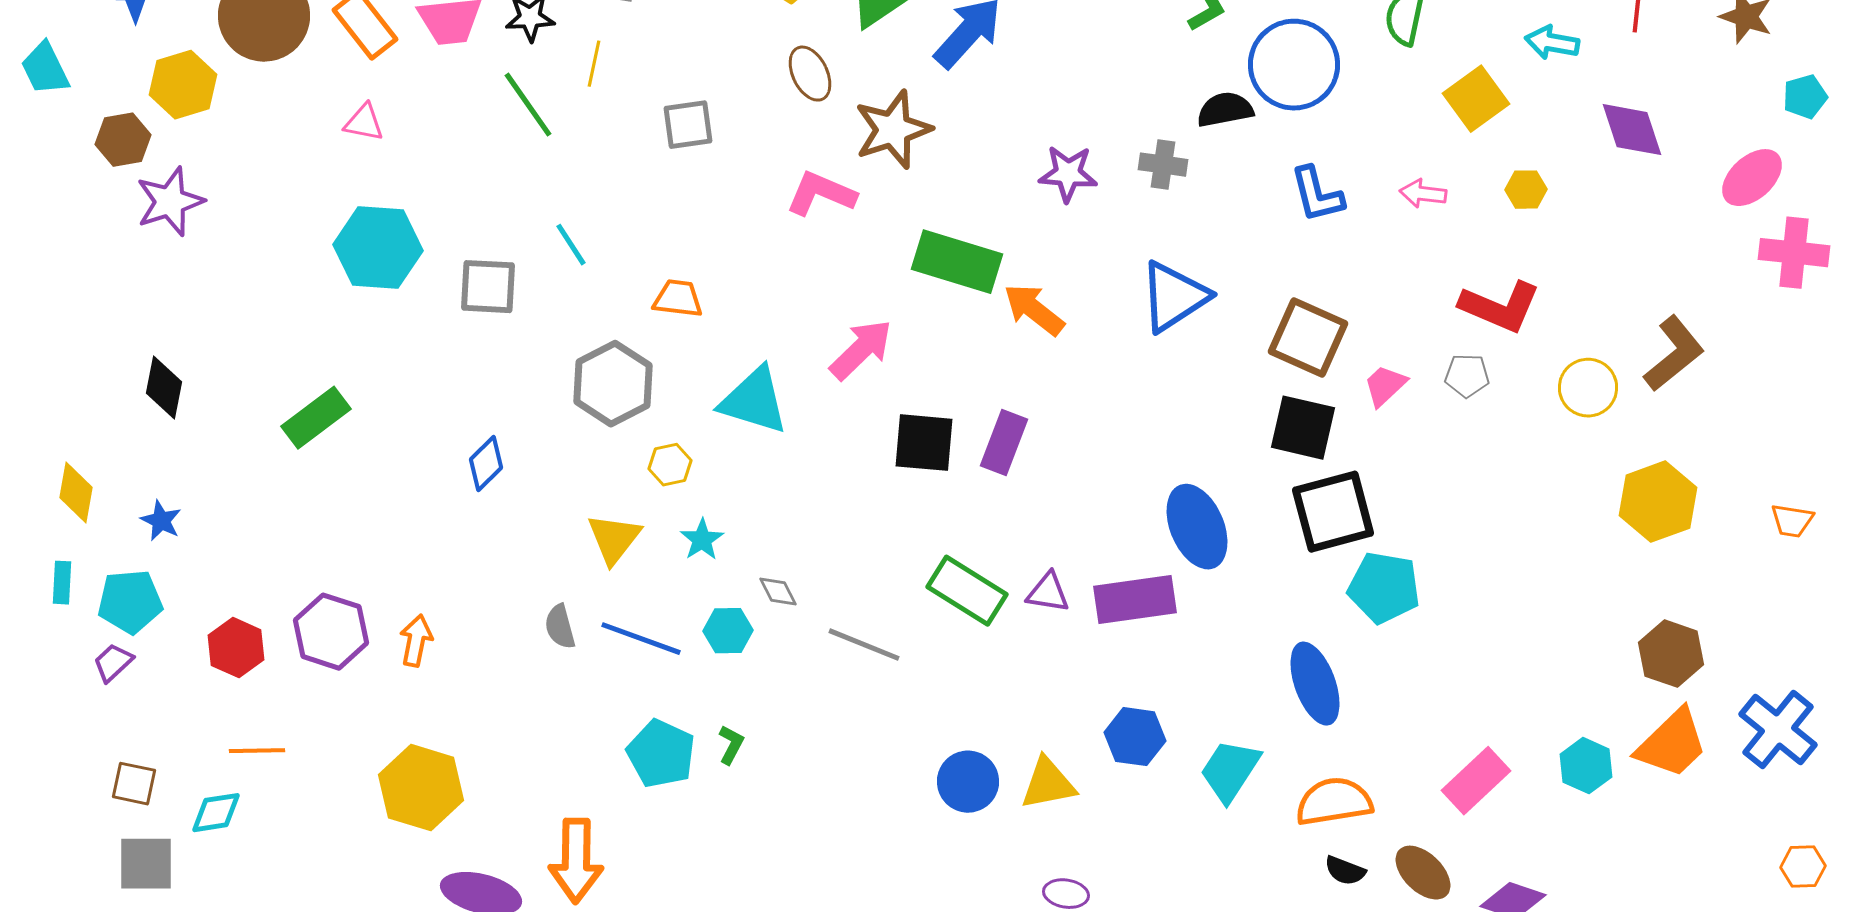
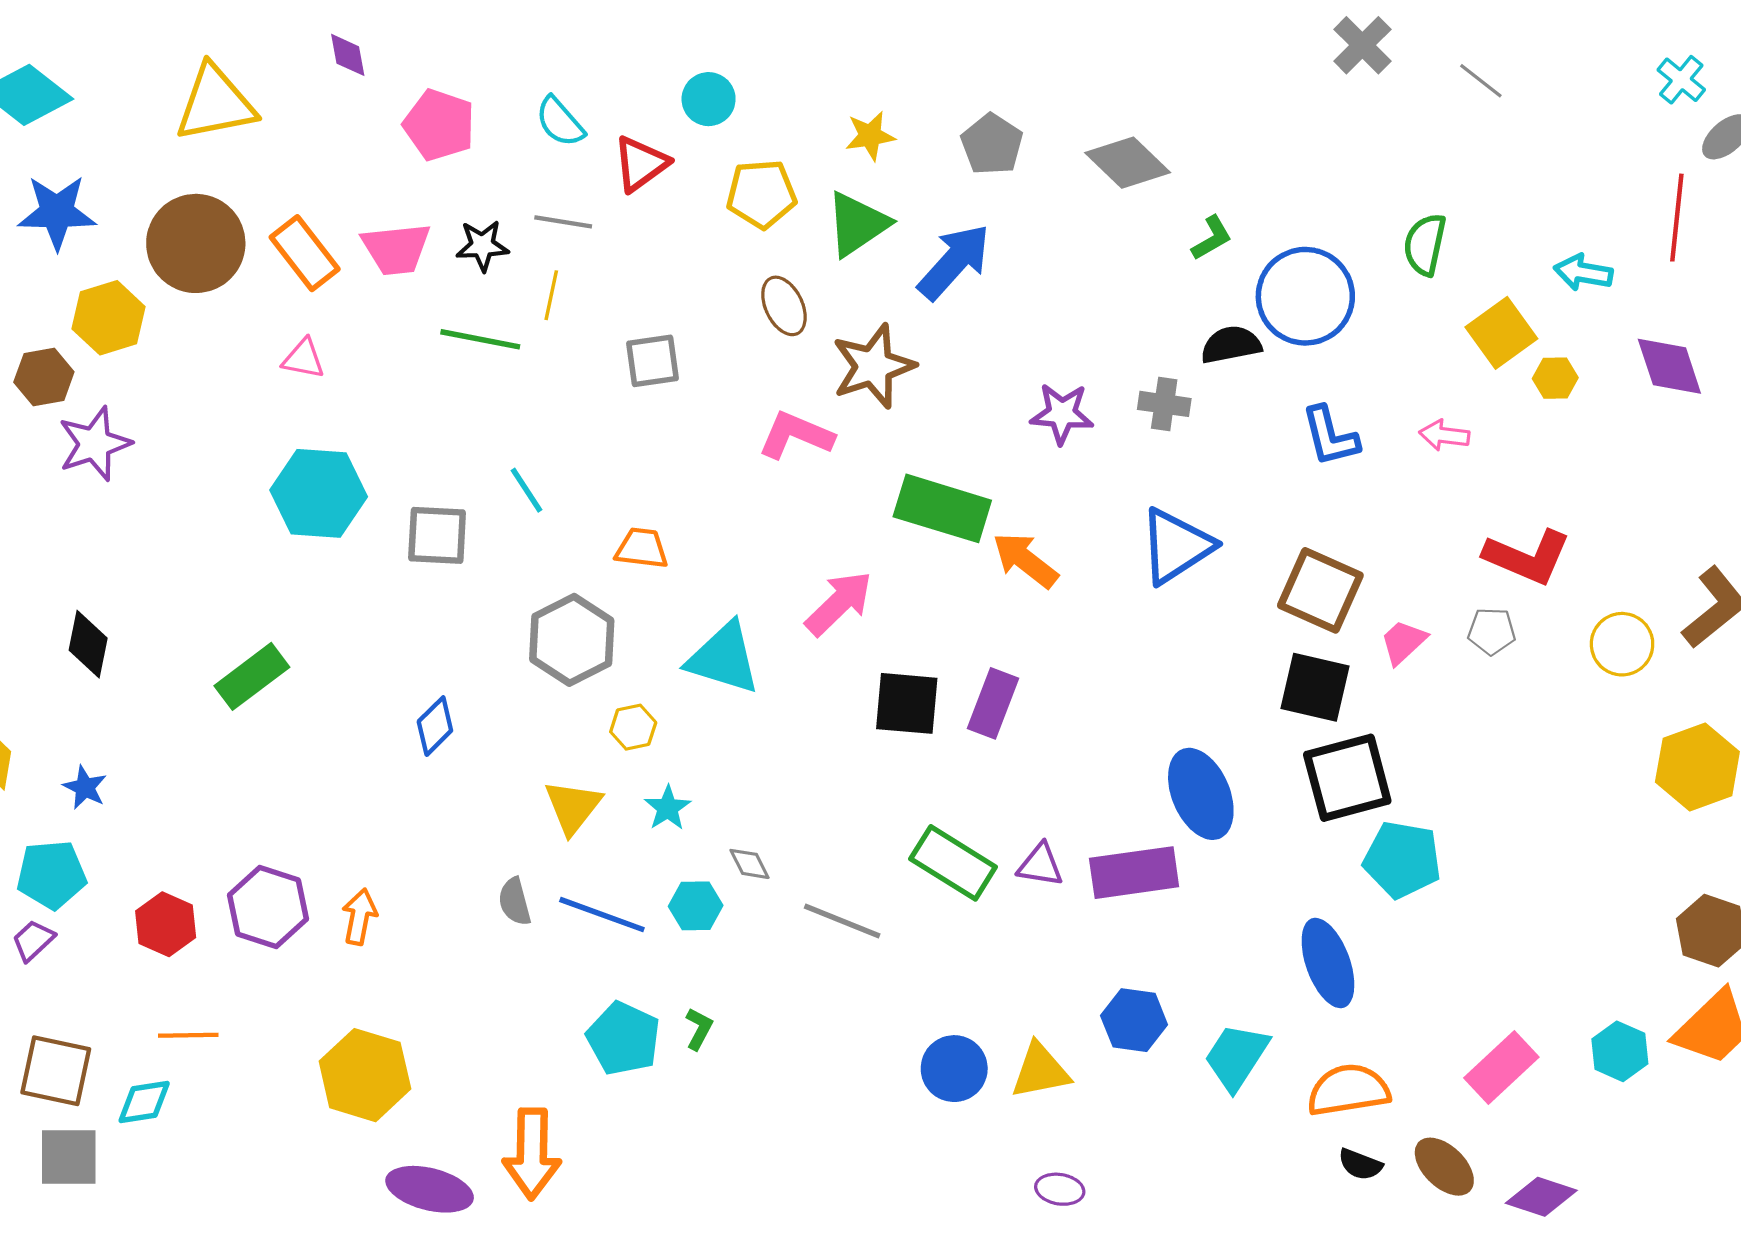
green line: (528, 105) -> (480, 339), turned -44
yellow hexagon: (1526, 190) -> (1555, 378), moved
brown square: (134, 784) -> (56, 1071), size x1.5

